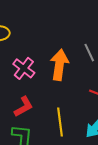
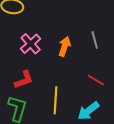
orange arrow: (59, 65) -> (65, 46), size x0.7

